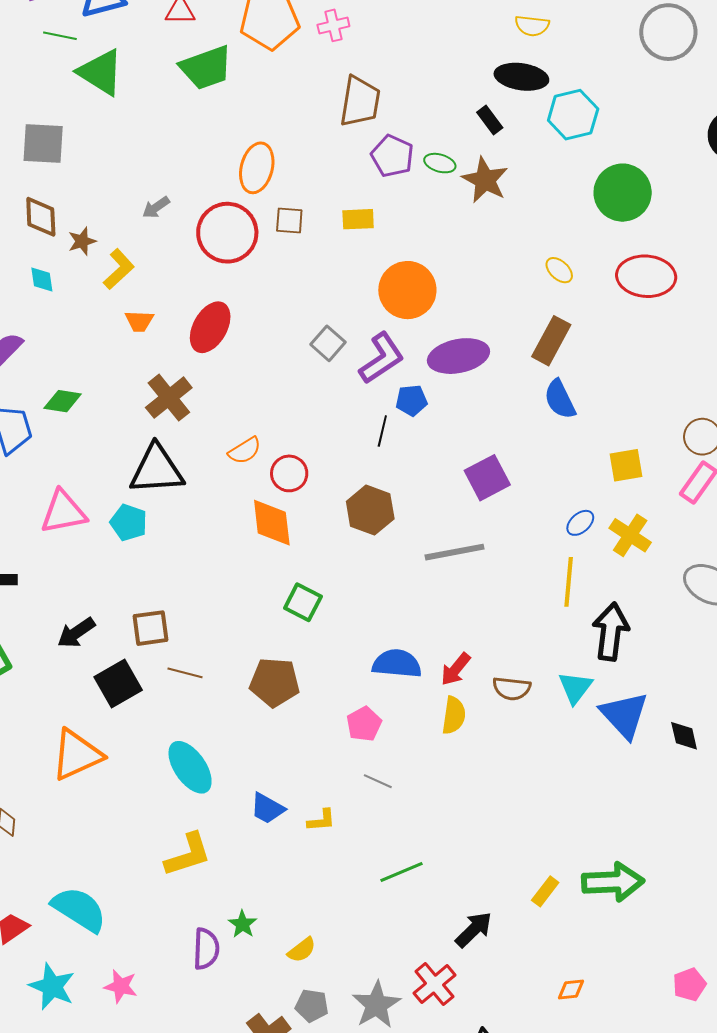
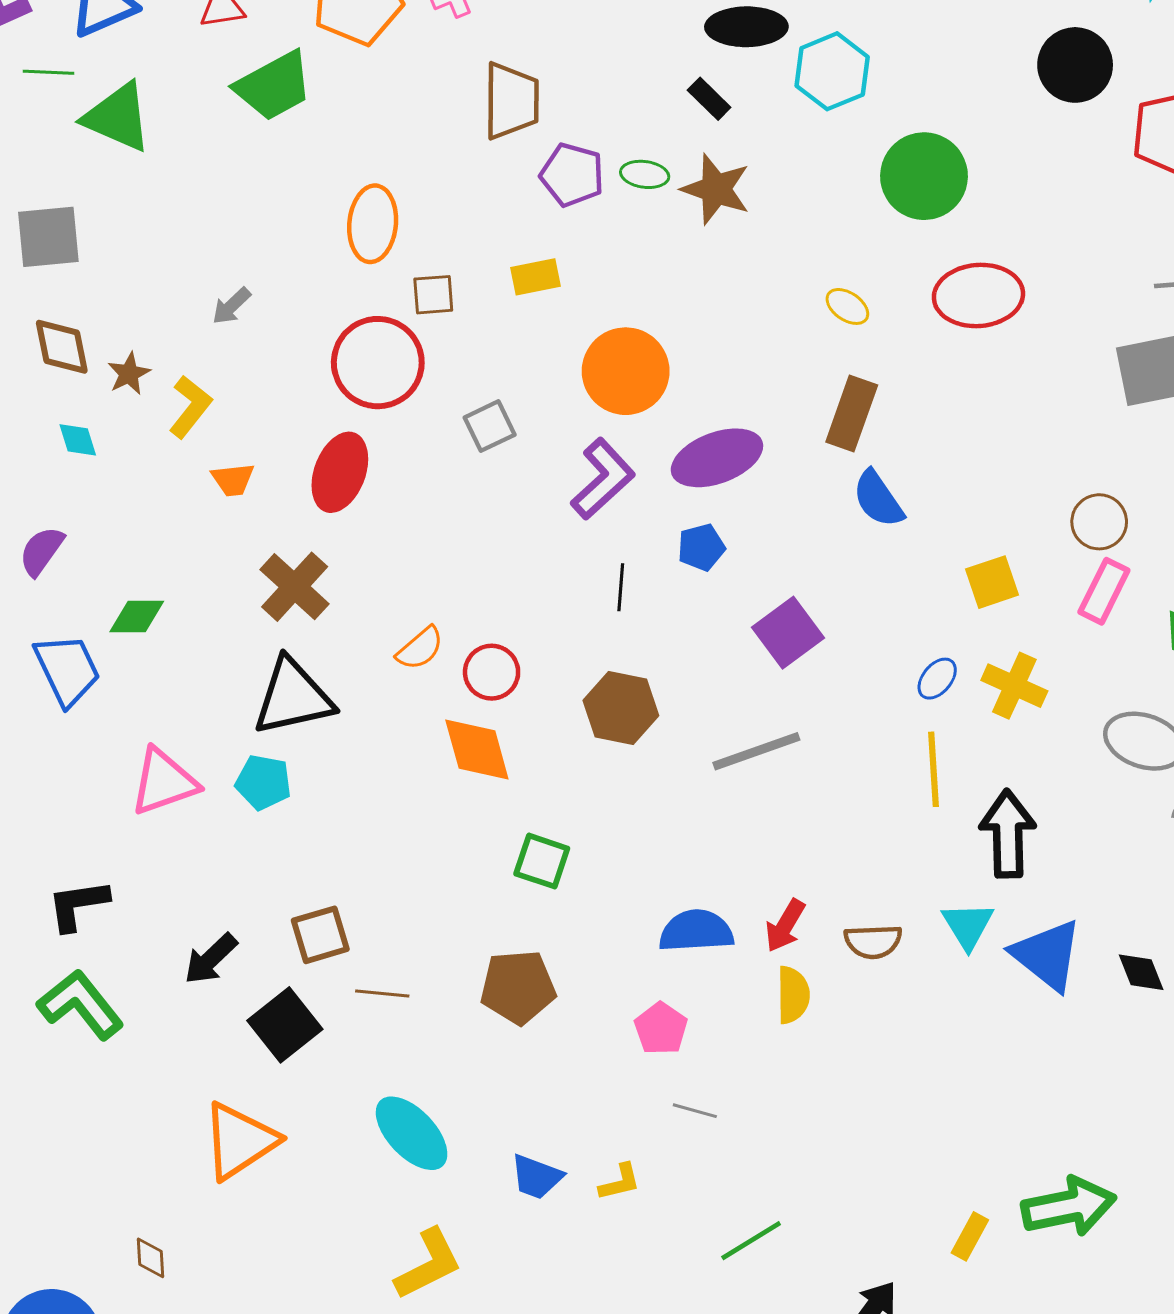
red circle: (227, 233) -> (378, 363), moved
gray square: (328, 343) -> (490, 426), moved, turned 32
blue pentagon: (411, 400) -> (701, 547), moved

